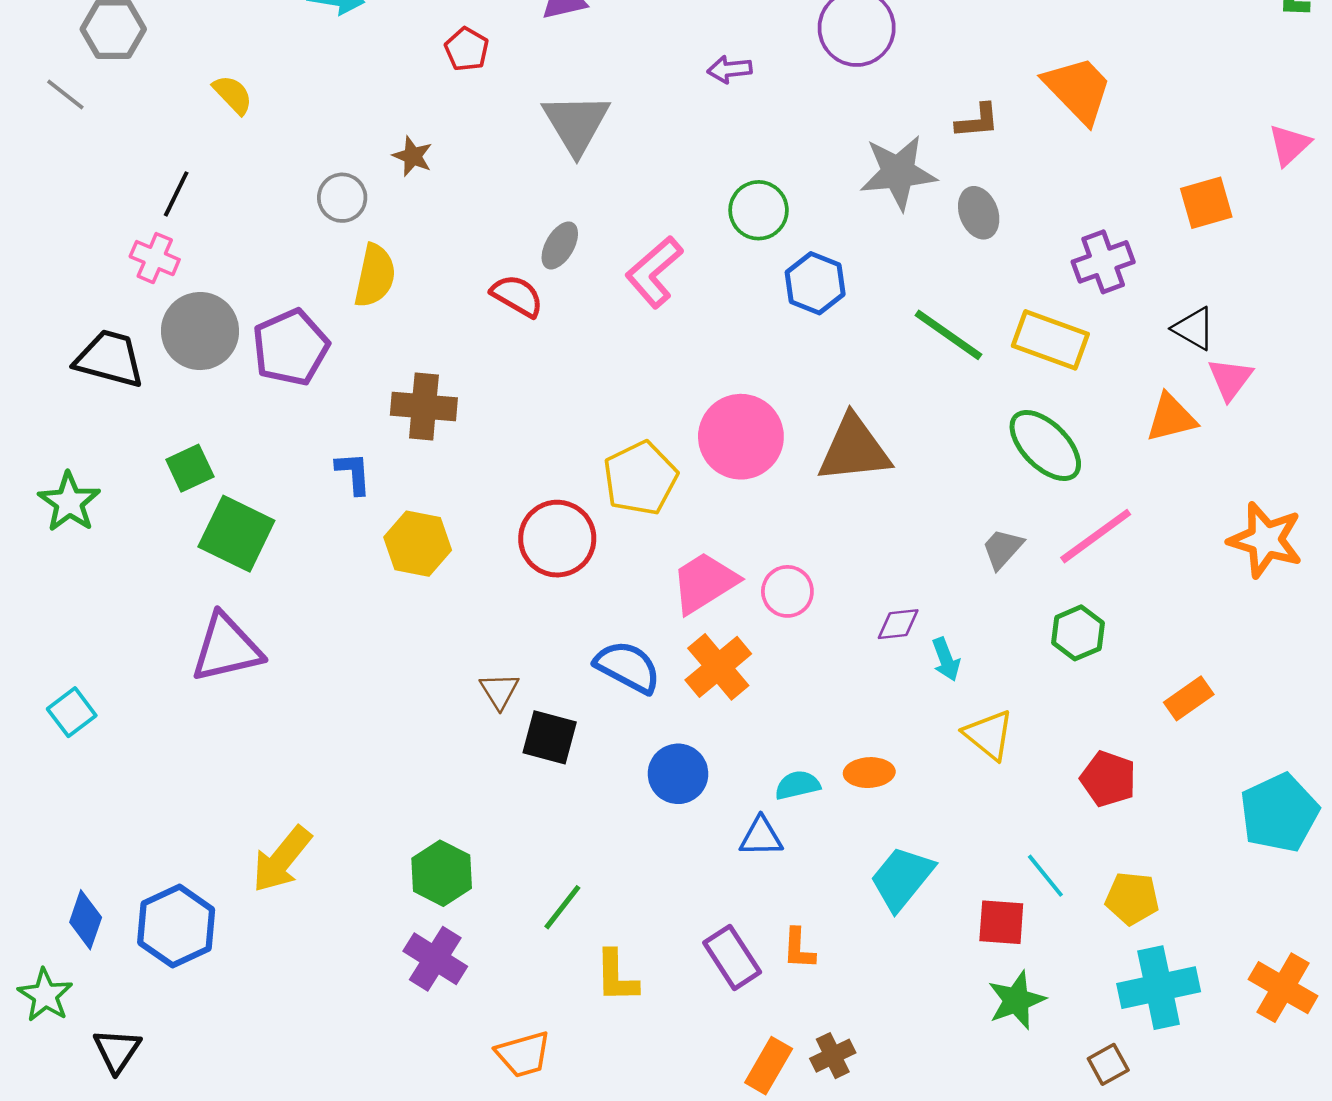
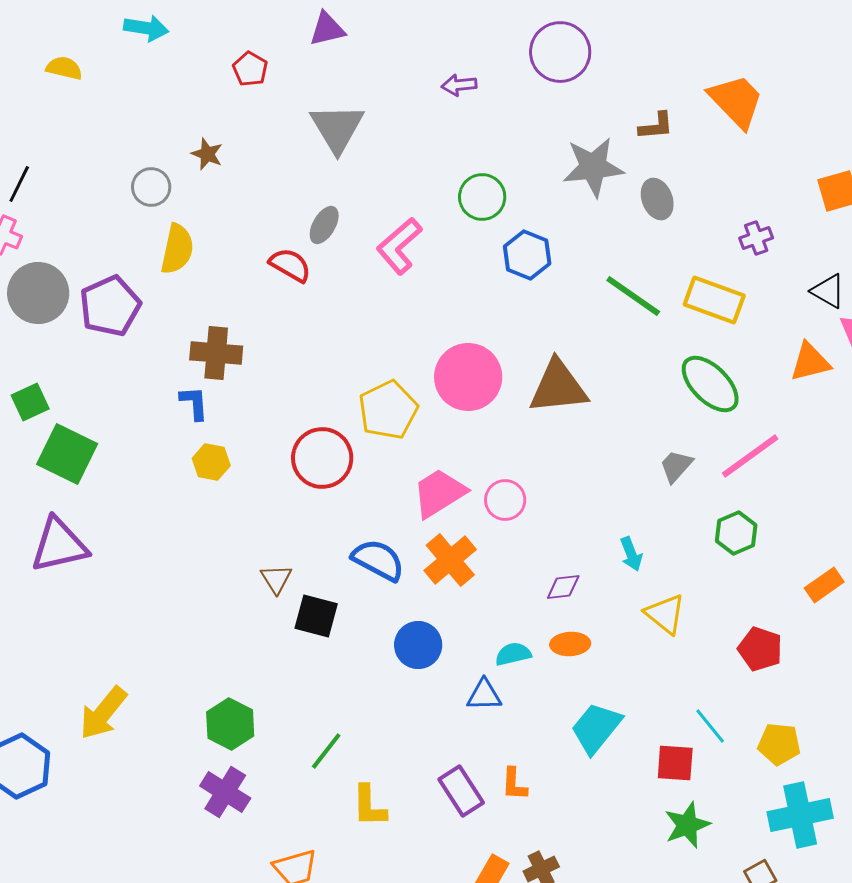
yellow semicircle: (233, 95) -> (64, 68), moved, turned -33
purple cross: (1103, 262) -> (756, 238), size x0.7
blue L-shape: (353, 473) -> (194, 403), moved
yellow hexagon: (418, 544) -> (211, 462), size x0.7
purple diamond: (898, 624) -> (563, 587), moved

